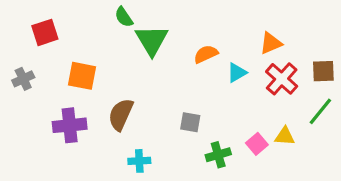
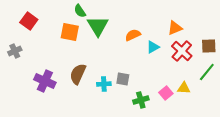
red square: (45, 32) -> (29, 21), turned -36
orange square: (82, 76) -> (70, 32), moved
purple cross: (70, 125) -> (45, 81), turned 30
cyan cross: (139, 161) -> (104, 84), moved

